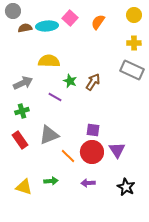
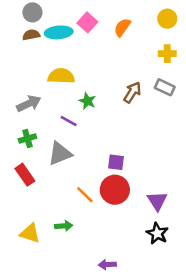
gray circle: (13, 11) -> (32, 12), moved
gray rectangle: (132, 70) -> (165, 87), size x0.7
brown arrow: (93, 82) -> (132, 92), moved
gray triangle: (49, 135) -> (60, 153), moved
purple triangle: (117, 150) -> (157, 201), moved
purple arrow: (88, 183) -> (107, 265), moved

